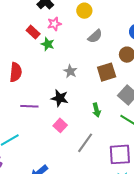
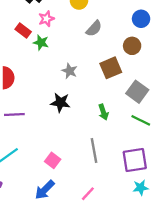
purple line: (29, 106) -> (14, 115), moved
pink square: (60, 125) -> (53, 160), moved
gray line: (85, 143) -> (94, 151), turned -40

